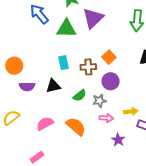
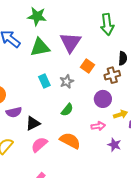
purple triangle: (93, 18) -> (71, 42), moved
brown cross: (88, 67) -> (112, 75), moved
purple circle: (111, 81) -> (103, 99), moved
black triangle: (53, 86) -> (33, 123), moved
gray star: (99, 101) -> (67, 81), moved

